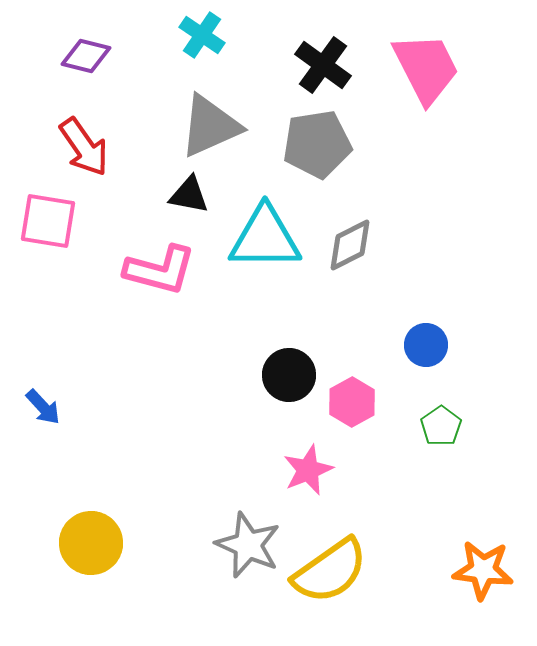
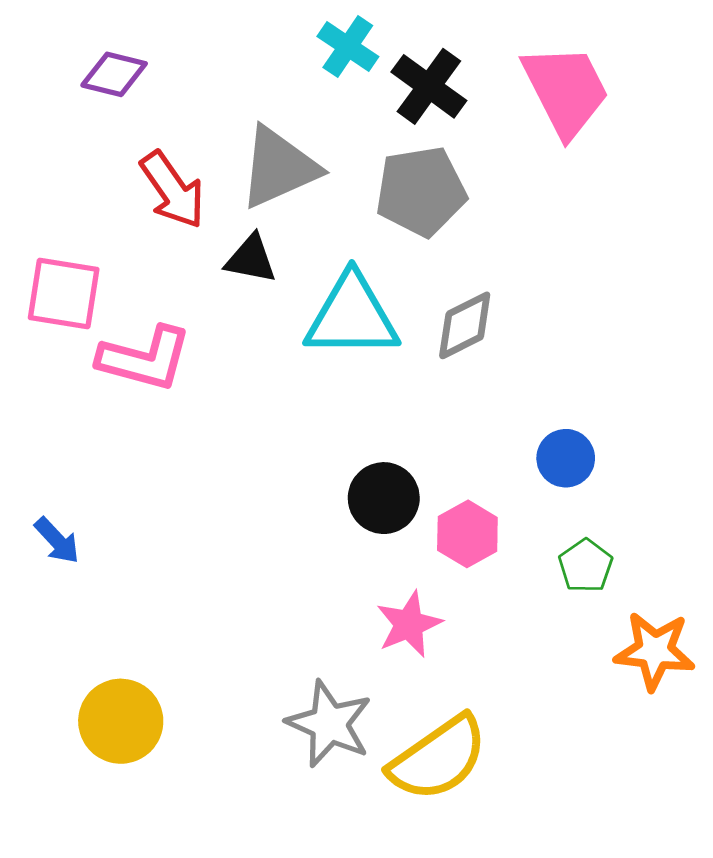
cyan cross: (202, 35) -> (348, 46), moved
red arrow: (84, 147) -> (173, 190), moved
pink L-shape: (160, 270) -> (145, 359), moved
orange star: (483, 570) -> (655, 651), moved

